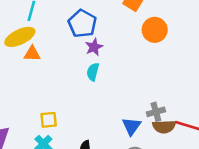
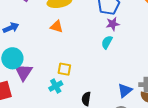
orange triangle: (32, 54) -> (57, 27), moved

